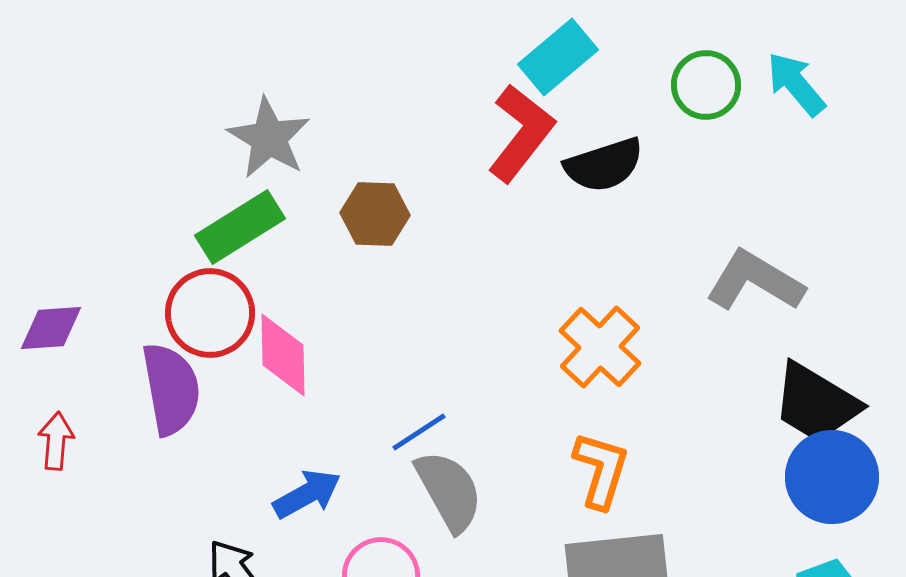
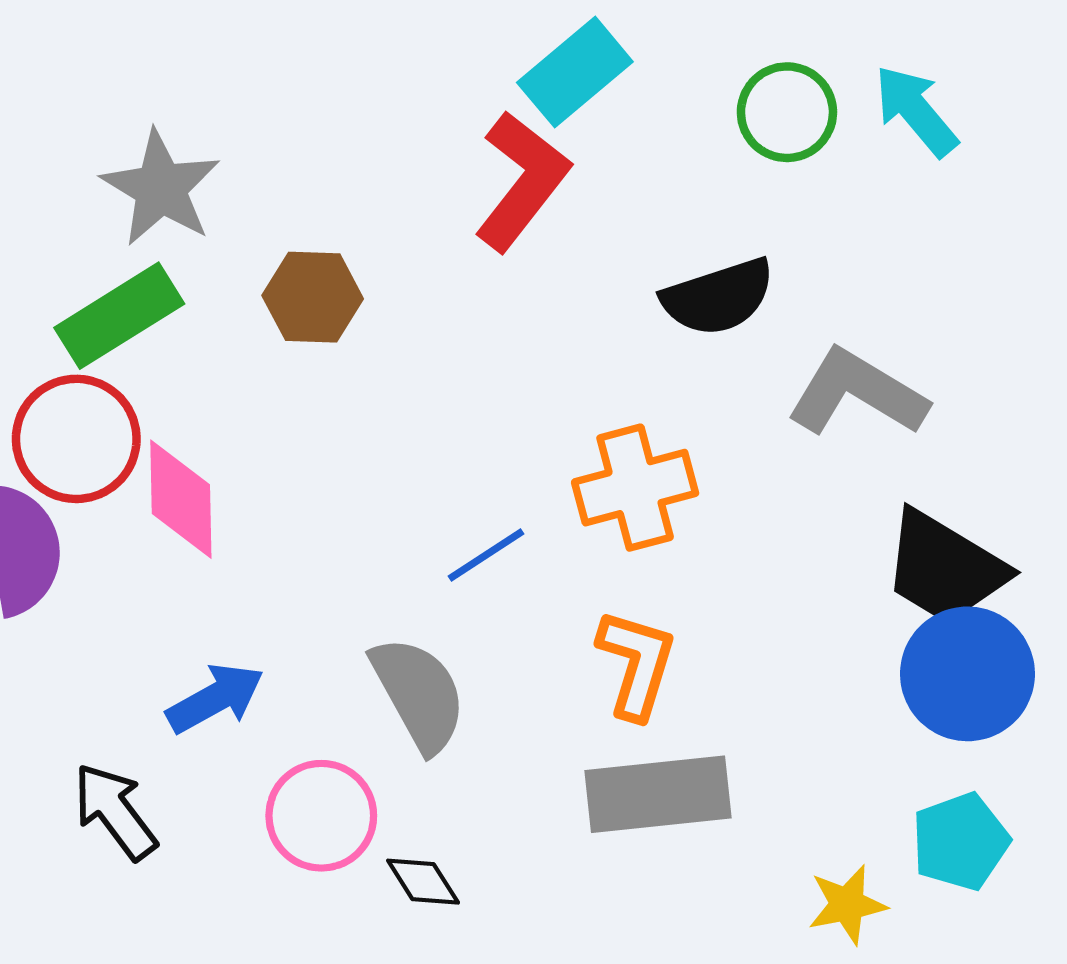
black semicircle: (604, 165) -> (718, 297), moved
orange cross: (600, 347) -> (635, 488), turned 32
blue line: (419, 432) -> (486, 555), moved

